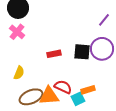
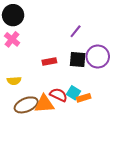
purple line: (104, 20) -> (76, 31), moved
yellow semicircle: (19, 73) -> (14, 81), turned 64
cyan square: (78, 99) -> (74, 93), moved, turned -32

